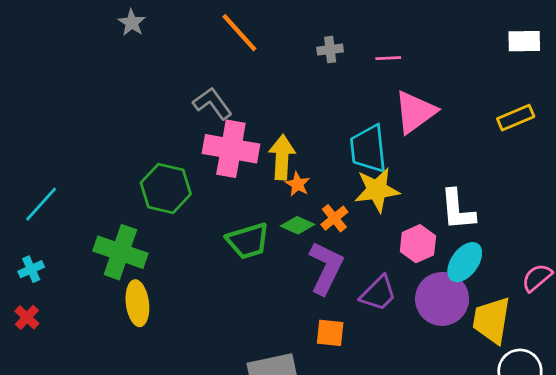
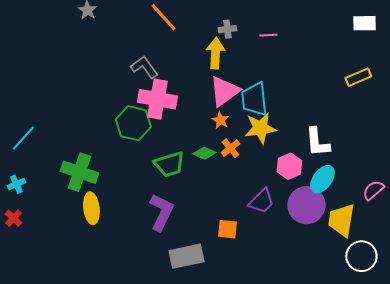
pink triangle: (415, 112) -> (224, 91), moved
yellow arrow: (282, 157) -> (215, 53), moved
orange star: (298, 184) -> (220, 120), moved
green hexagon: (166, 188) -> (133, 123), moved
purple L-shape: (326, 268) -> (161, 212), moved

